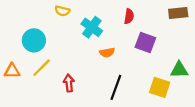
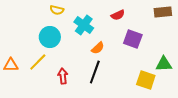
red semicircle: (129, 16) -> (118, 15), turned 56
cyan circle: (34, 40) -> (50, 37), moved
orange semicircle: (107, 52) -> (98, 48), turned -32
black line: (116, 87) -> (95, 72), moved

